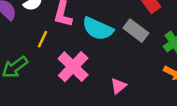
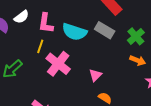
yellow line: (43, 39) -> (40, 46), moved

